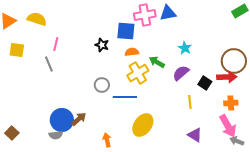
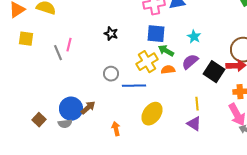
blue square: (126, 31) -> (156, 34), moved
pink line: (56, 44) -> (69, 45), moved
orange semicircle: (132, 52) -> (168, 70), moved
black square: (205, 83) -> (214, 72), size x1.5
yellow line: (190, 102) -> (197, 104), moved
brown square: (12, 133) -> (39, 120), moved
purple triangle: (195, 135) -> (194, 124), moved

